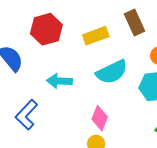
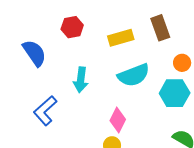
red hexagon: (46, 29) -> (72, 27), size x0.7
cyan arrow: (59, 81) -> (81, 80), turned -90

